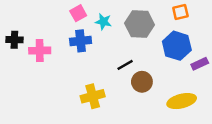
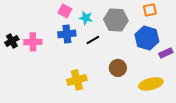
pink square: (78, 13) -> (65, 11), turned -32
black cross: (14, 40) -> (12, 41), moved, turned -32
black line: (125, 65) -> (93, 40), moved

